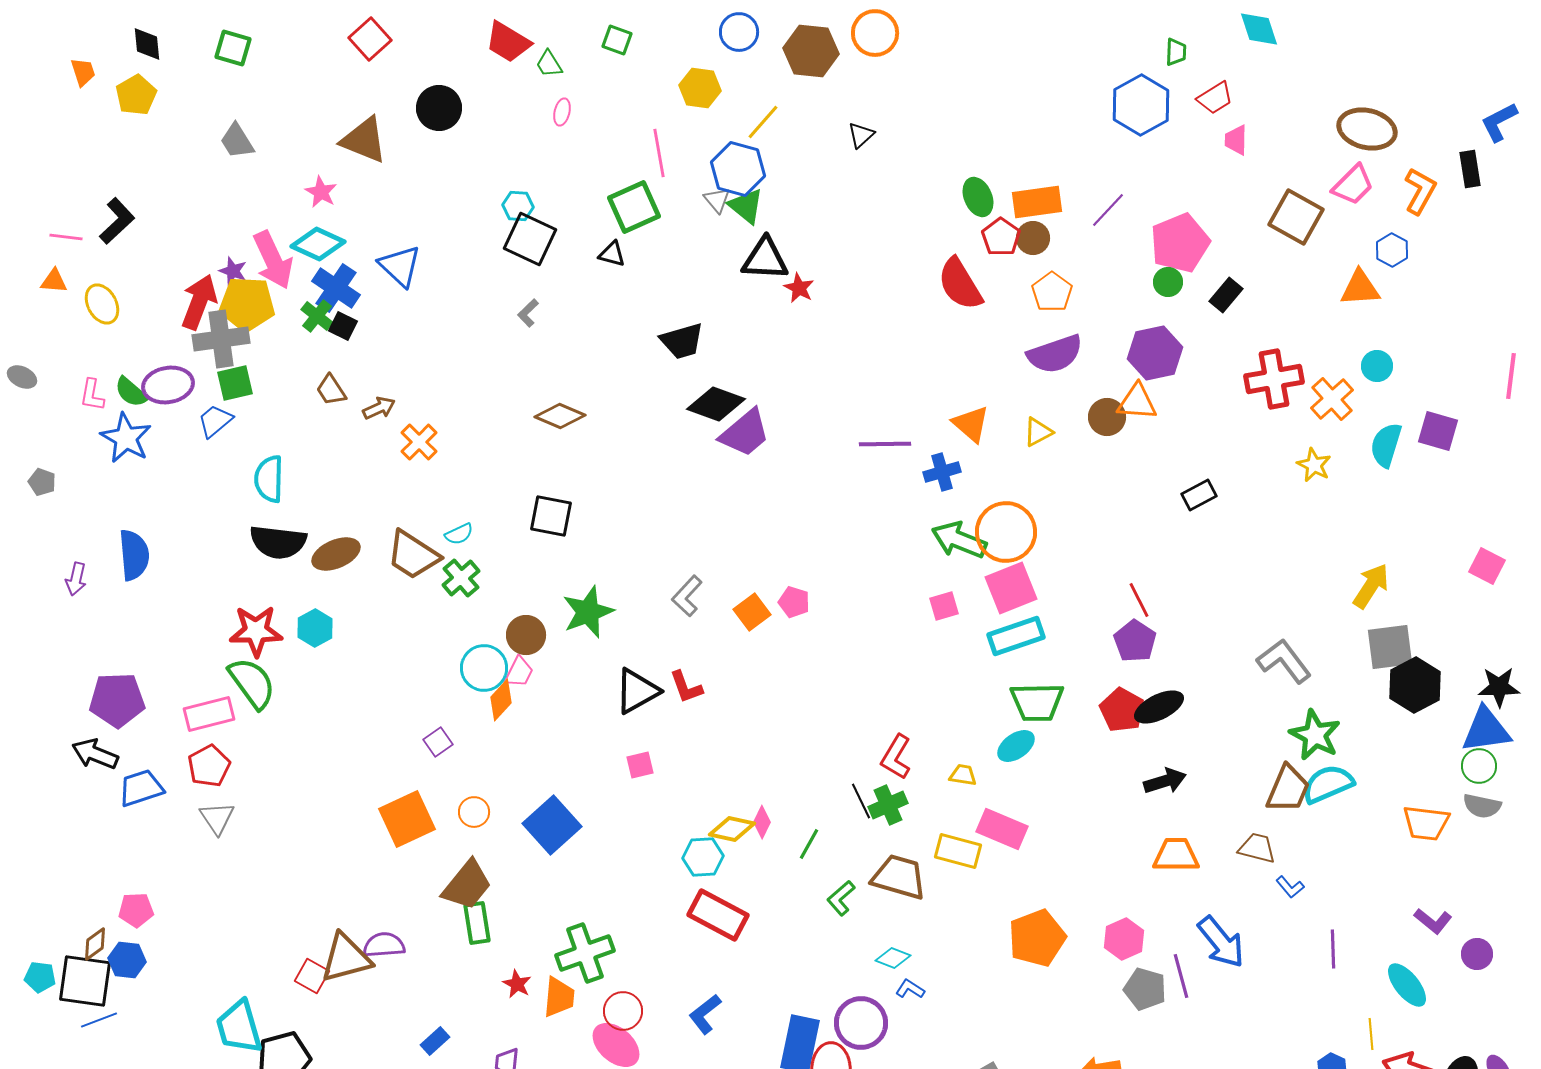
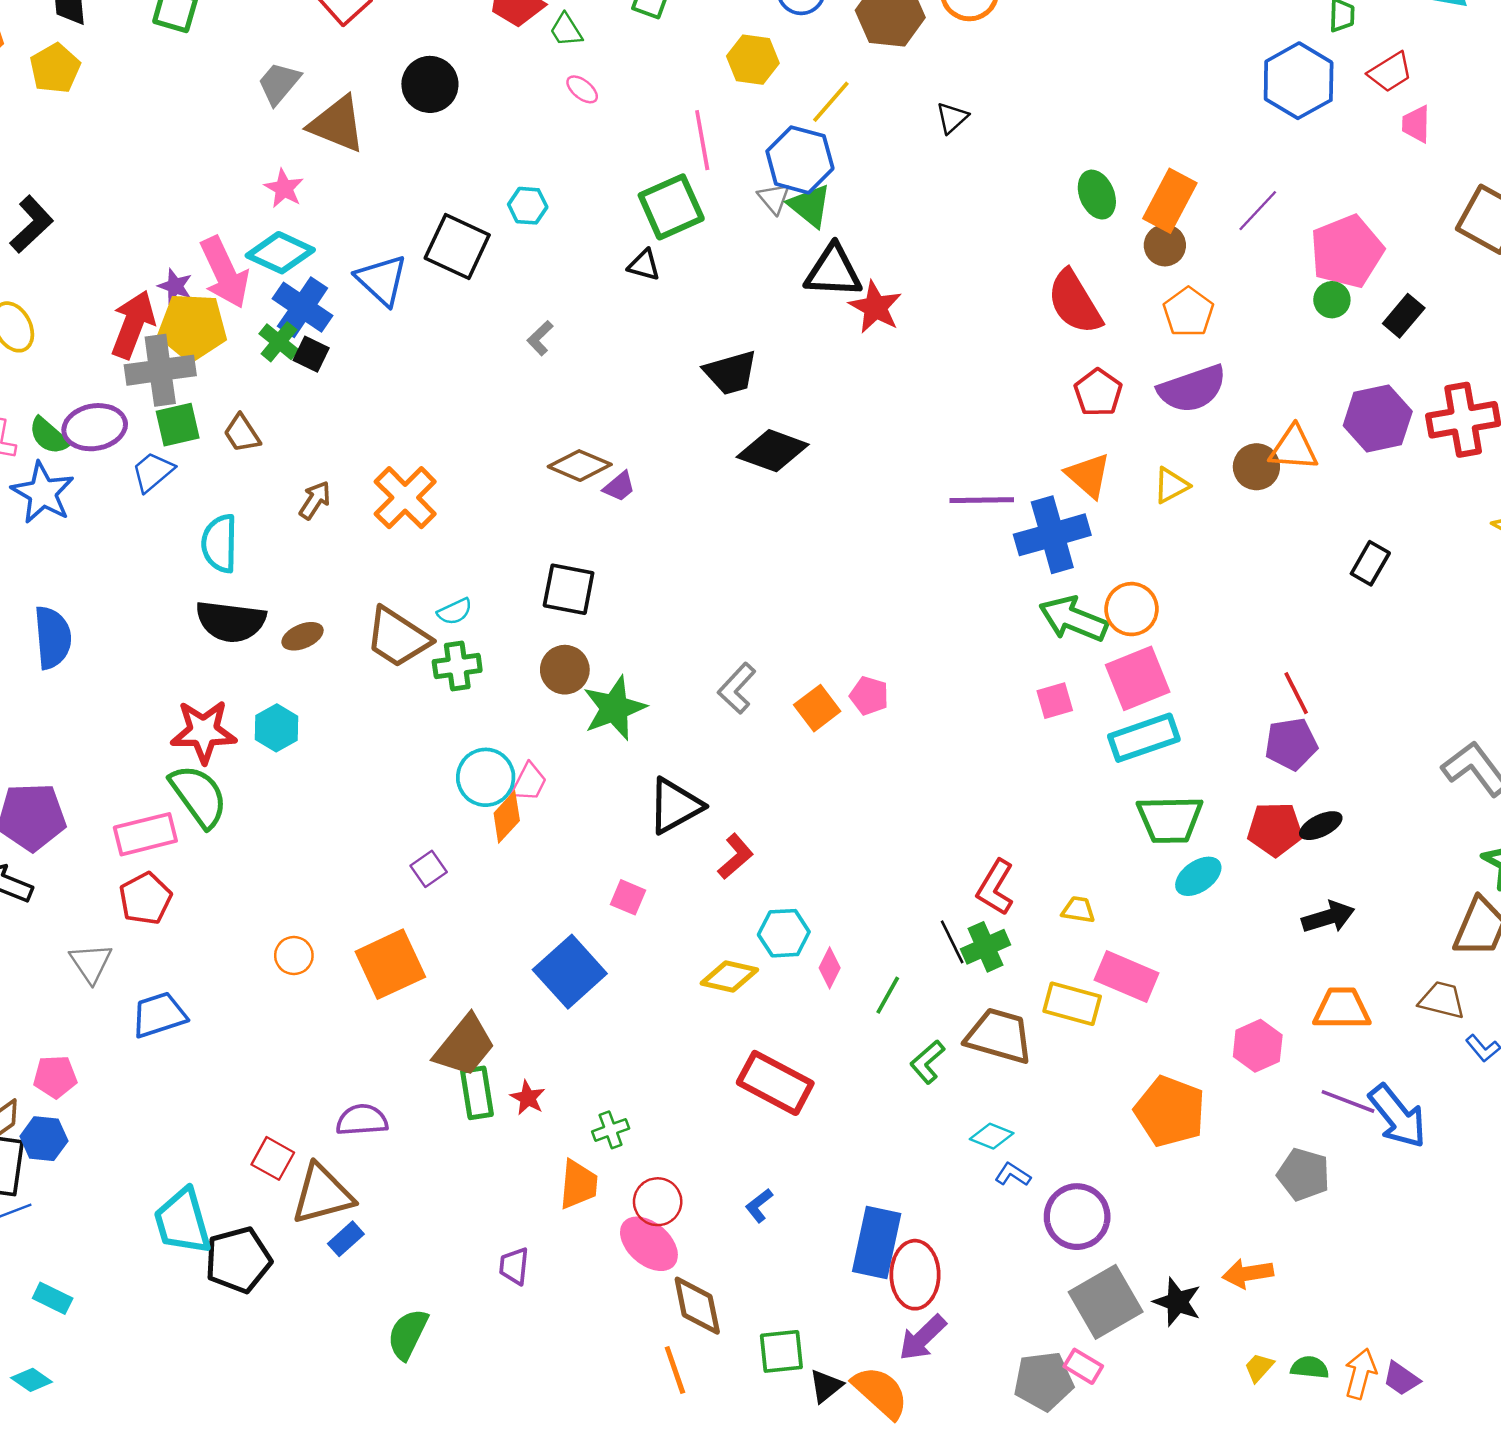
pink ellipse: (562, 112) -> (582, 89), turned -64
gray trapezoid: (237, 141) -> (279, 83), moved, turned 72
orange rectangle: (1037, 202) -> (1170, 201), turned -54
red pentagon: (1001, 237) -> (1098, 393), moved
black square: (530, 239) -> (457, 247), moved
red star: (799, 288) -> (875, 307), size x1.4
purple hexagon: (1155, 353) -> (1378, 418), moved
brown trapezoid: (331, 390) -> (242, 433), moved
brown arrow: (379, 408) -> (315, 500), moved, turned -32
purple trapezoid: (745, 433) -> (619, 487), moved, size x0.5
orange cross: (419, 442) -> (405, 498), size x1.4
blue cross: (942, 472) -> (1052, 535), size x1.6
black rectangle: (1199, 495) -> (1370, 563), turned -32
orange circle: (1006, 532) -> (1132, 609), size x0.7
brown ellipse: (336, 554) -> (303, 636), size x0.7
green cross: (461, 578) -> (457, 666), turned 33
brown circle: (526, 635) -> (565, 670), moved
purple pentagon: (1135, 641) -> (1291, 744), turned 30
red L-shape: (686, 687) -> (736, 857), moved, turned -111
black ellipse: (1159, 707) -> (1321, 826), size x0.7
red pentagon: (1122, 710) -> (1275, 829), turned -30
cyan ellipse: (1016, 746) -> (1198, 876), moved
pink square: (640, 765) -> (628, 897), moved, turned 36
blue trapezoid: (141, 788) -> (159, 1015), moved
orange circle: (474, 812) -> (294, 955), moved
gray triangle: (217, 818) -> (91, 963), moved
yellow diamond: (732, 829) -> (729, 977), moved
cyan hexagon: (703, 857) -> (784, 933), moved
orange pentagon: (1037, 938) -> (1170, 1111), turned -30
pink hexagon: (1124, 939) -> (1258, 1046), moved
green cross: (585, 953) -> (611, 1130), size x0.5
brown triangle: (346, 958) -> (322, 1194), moved
purple line: (1181, 976) -> (1348, 1101), moved, turned -54
red star: (517, 984) -> (528, 1098), moved
blue L-shape: (705, 1014) -> (759, 1205), size x0.7
purple circle: (861, 1023) -> (1077, 1217), moved
blue rectangle: (435, 1041) -> (346, 1239), moved

